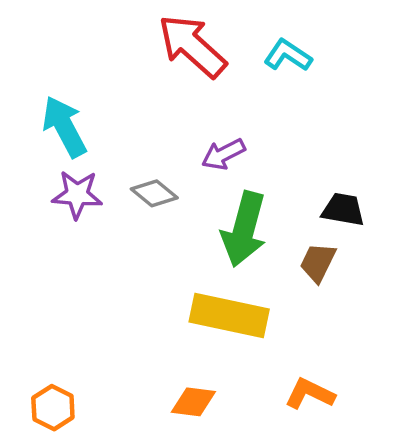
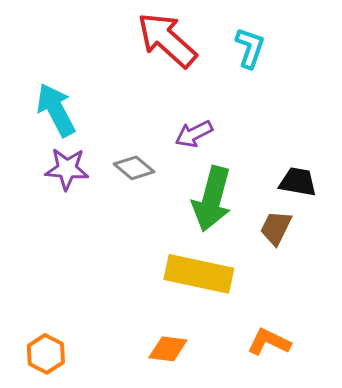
cyan L-shape: (288, 55) -> (250, 48), turned 75

